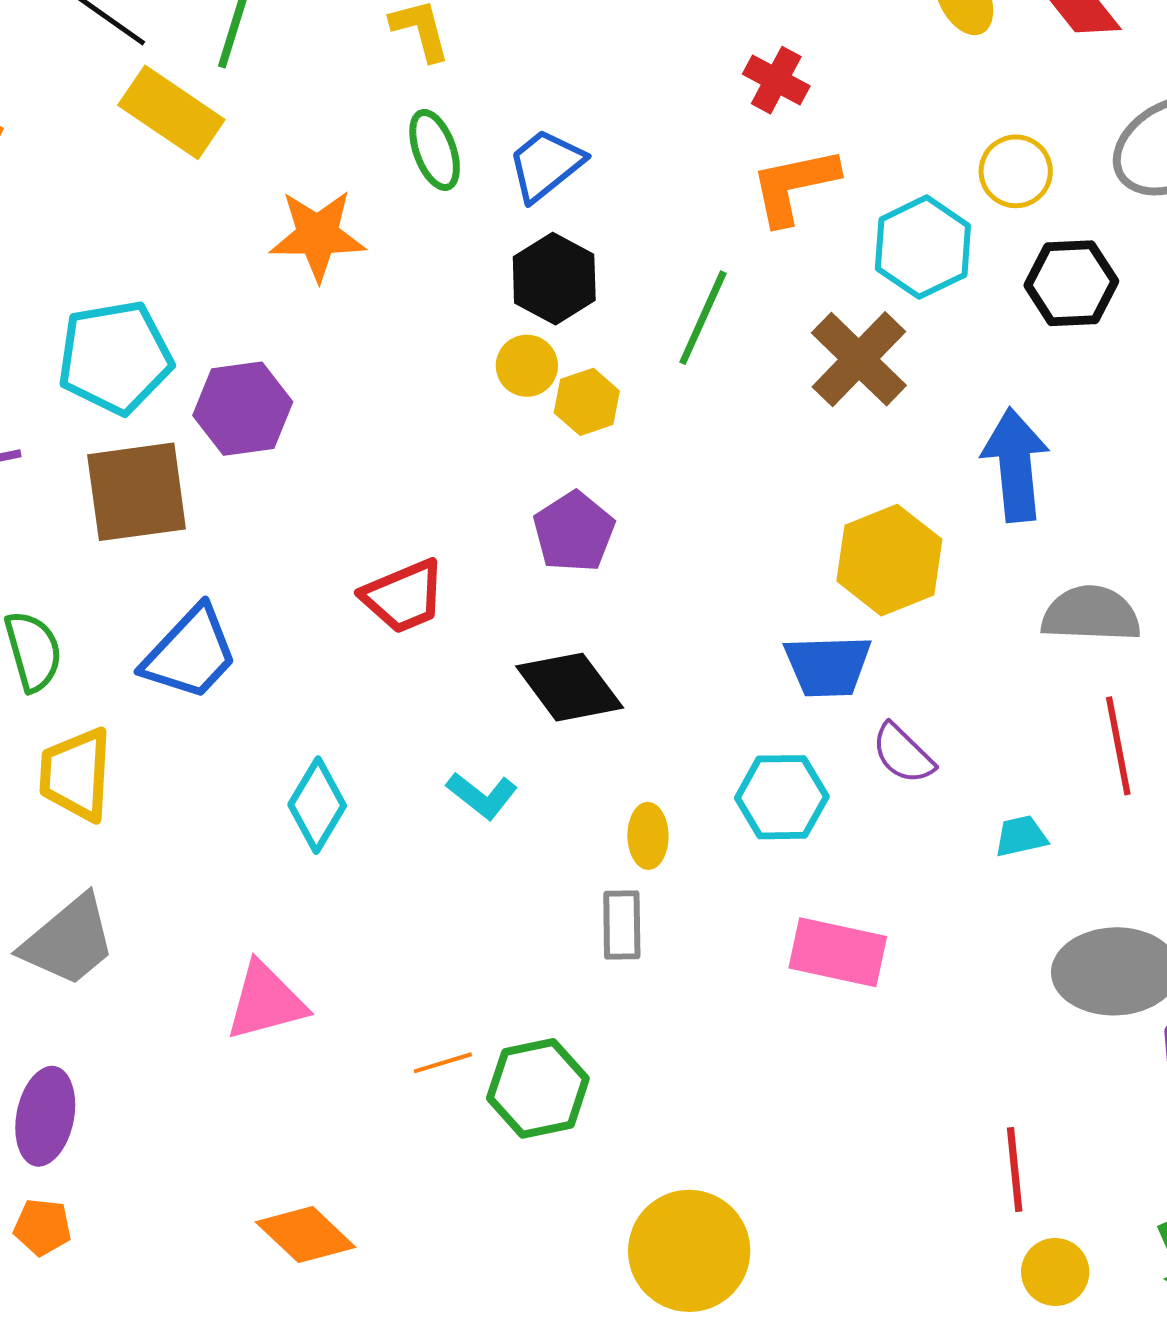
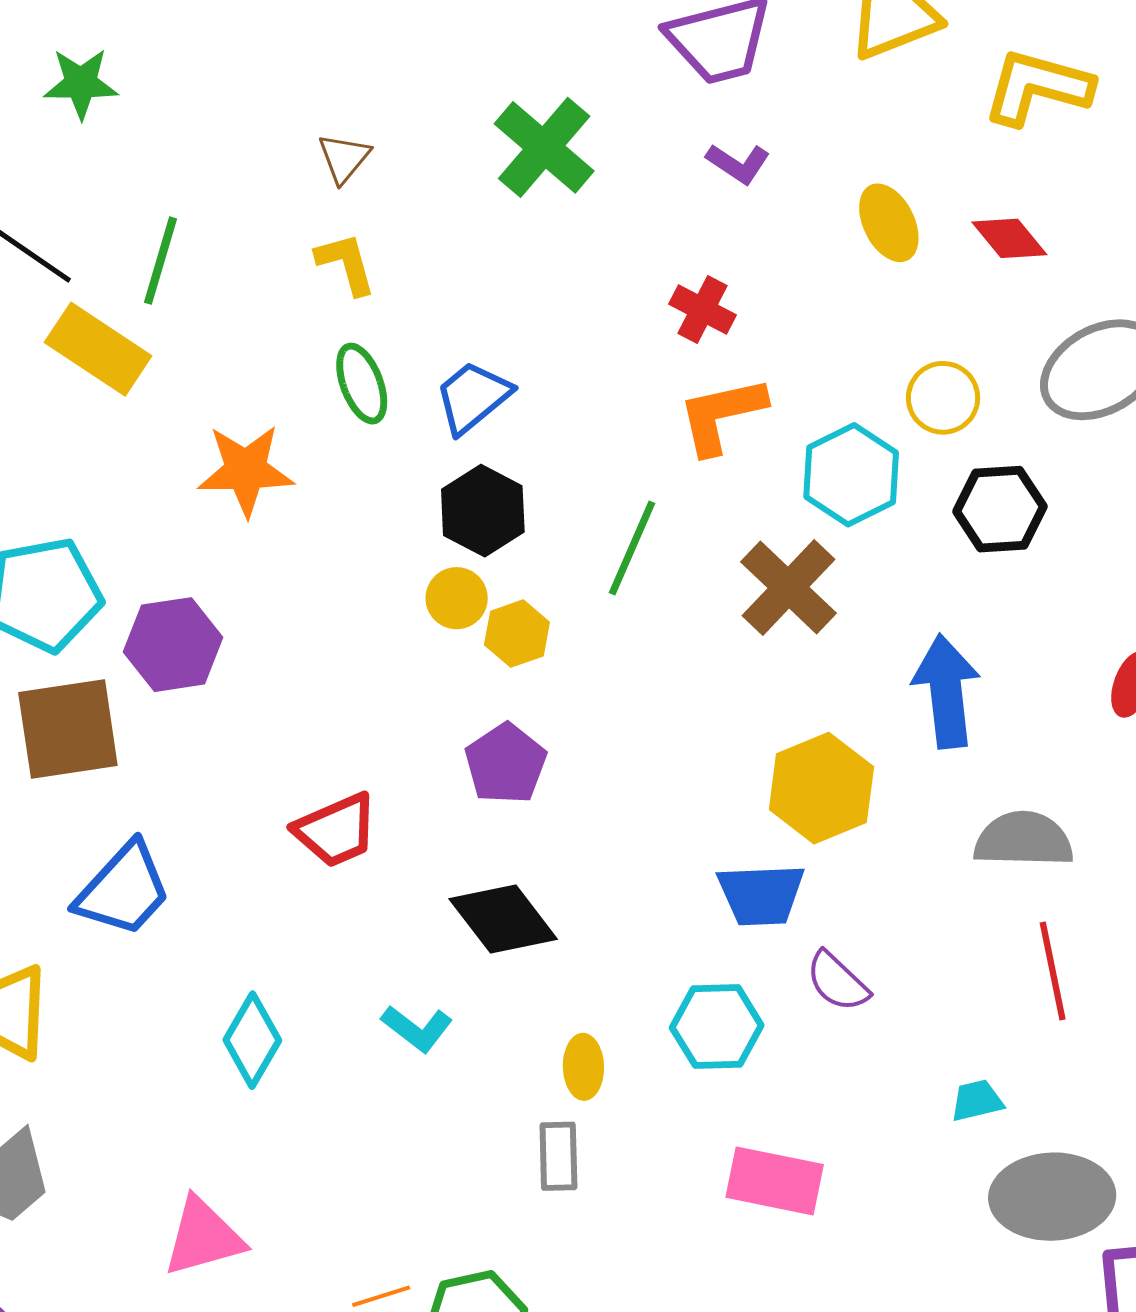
cyan trapezoid: (1021, 836) -> (977, 1101), moved

